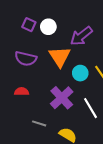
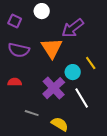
purple square: (29, 25) -> (15, 21), moved
white circle: (48, 27) -> (42, 11), moved
cyan circle: (80, 73) -> (73, 72), moved

